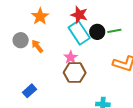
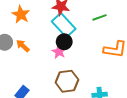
black circle: (97, 32) -> (64, 42), moved
brown hexagon: (75, 73) -> (67, 81), moved

